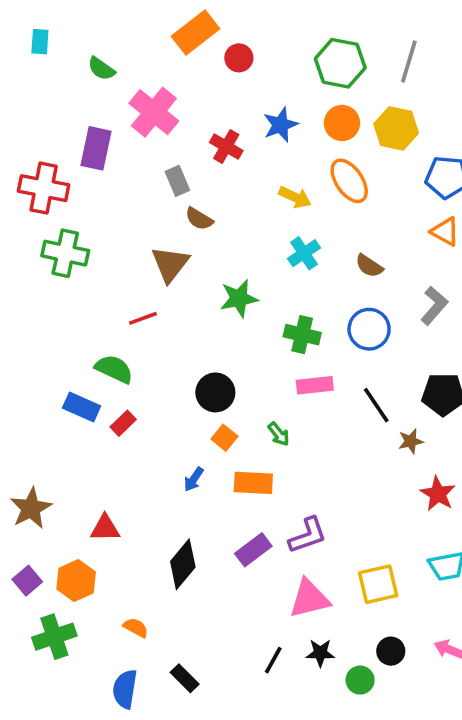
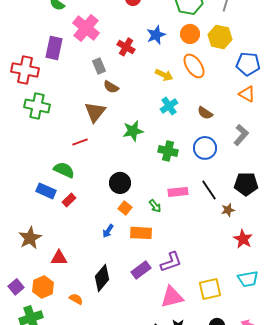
pink rectangle: (315, 385) -> (178, 192), moved
brown star: (31, 508) -> (30, 238), moved
orange semicircle: (136, 628) -> (76, 299), moved

